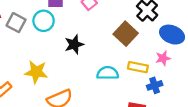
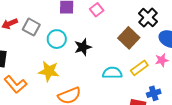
cyan circle: (44, 21) -> (57, 39), moved
yellow rectangle: (138, 67) -> (139, 68), turned -48
blue cross: (155, 85) -> (154, 93), moved

